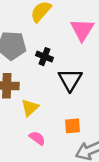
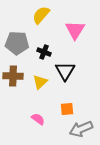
yellow triangle: (30, 108) -> (40, 82), moved

